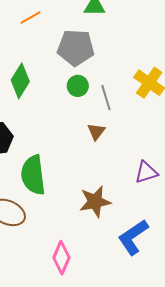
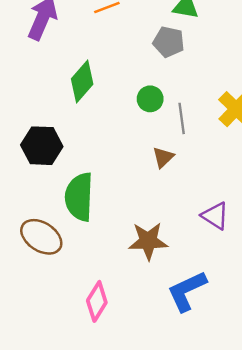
gray pentagon: (76, 48) -> (169, 42), moved, size x0.7
purple triangle: (146, 172) -> (215, 216), turned 40

